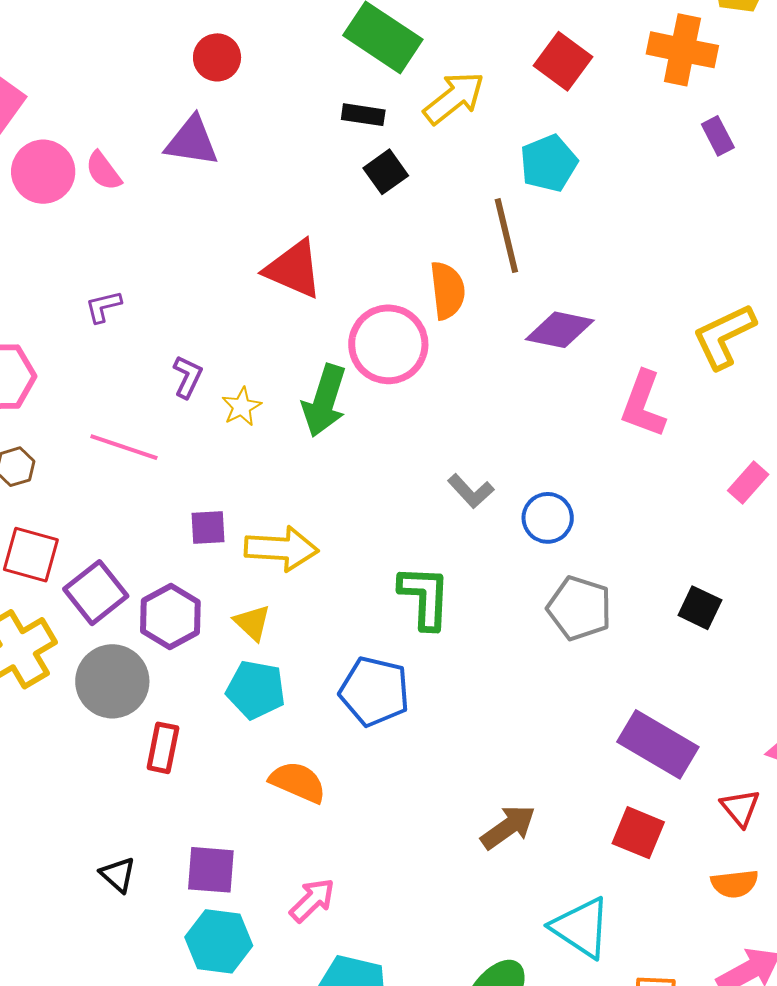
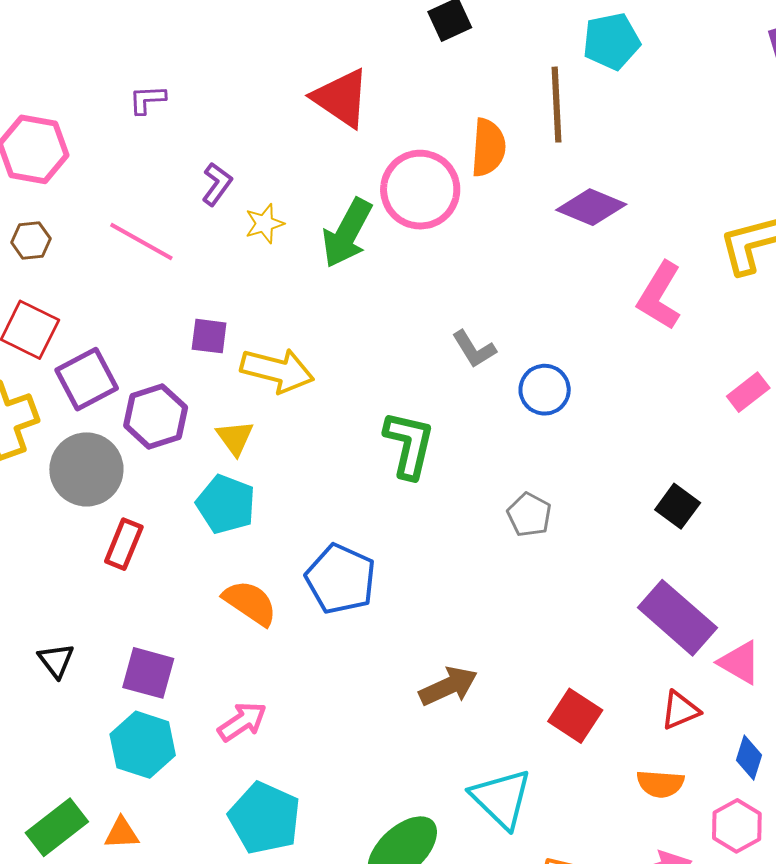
gray pentagon: (579, 608) -> (529, 515), moved, size x0.7
blue pentagon: (374, 691) -> (341, 579), moved
purple rectangle: (658, 744) -> (677, 618), moved
red triangle: (740, 808) -> (680, 710), turned 36

